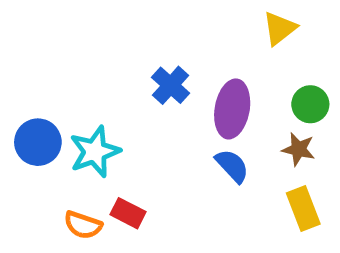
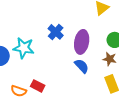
cyan star: (95, 152) -> (24, 48), moved, turned 30

